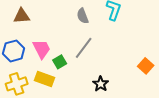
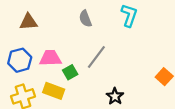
gray semicircle: (83, 16) -> (85, 19), moved
pink trapezoid: (42, 49) -> (50, 58), turned -65

